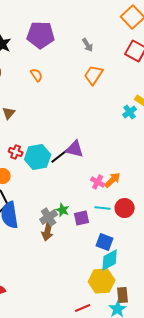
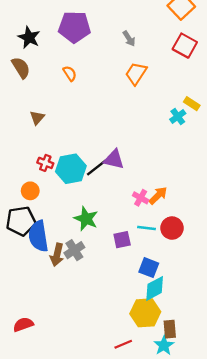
green star: (63, 210) -> (86, 219), moved, size x1.5
gray cross: (49, 217) -> (74, 250), moved
brown arrow: (48, 231) -> (57, 255), moved

